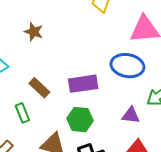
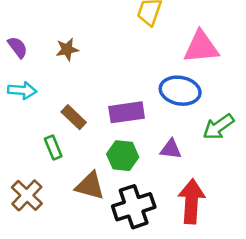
brown star: (34, 32) -> (67, 49), turned -30
purple triangle: (131, 115) -> (171, 149), moved

